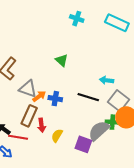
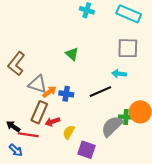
black line: (88, 97) -> (100, 92), turned -40
gray square: (118, 101) -> (128, 48), moved, turned -35
red arrow: (42, 125) -> (52, 122), turned 80
purple square: (83, 144) -> (86, 150), moved

